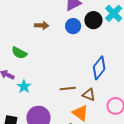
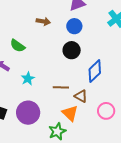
black circle: (93, 20) -> (72, 50), moved
cyan star: (24, 86) -> (28, 79), moved

